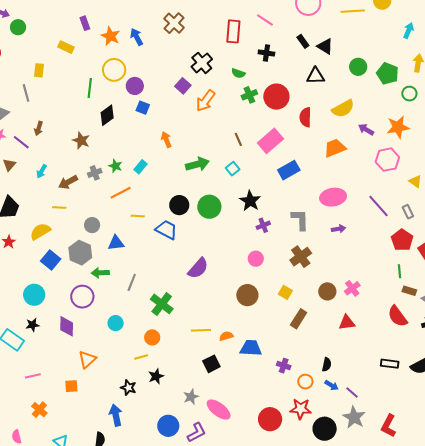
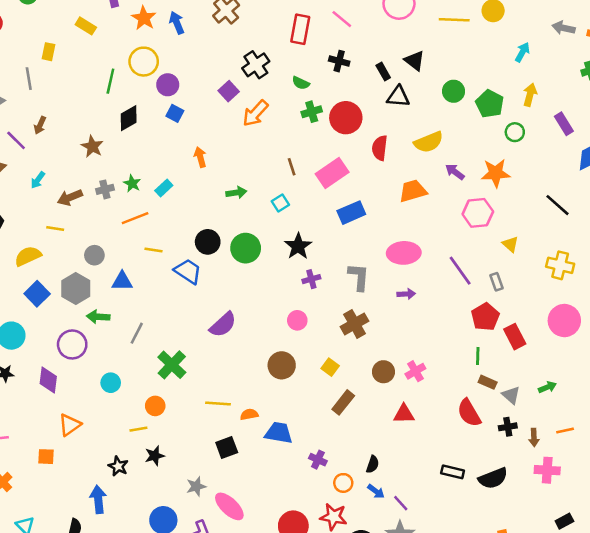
black rectangle: (303, 41) -> (383, 71), moved
green arrow: (197, 164) -> (236, 193), size x0.7

